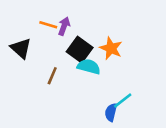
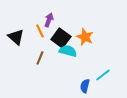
orange line: (48, 25) -> (40, 31), moved, turned 48
cyan line: (123, 101) -> (103, 75), moved

